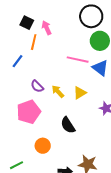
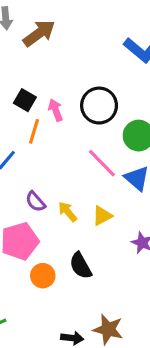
black circle: (91, 16) -> (99, 106), moved
pink line: (78, 60) -> (102, 163), turned 30
orange circle: (43, 146) -> (43, 276), moved

